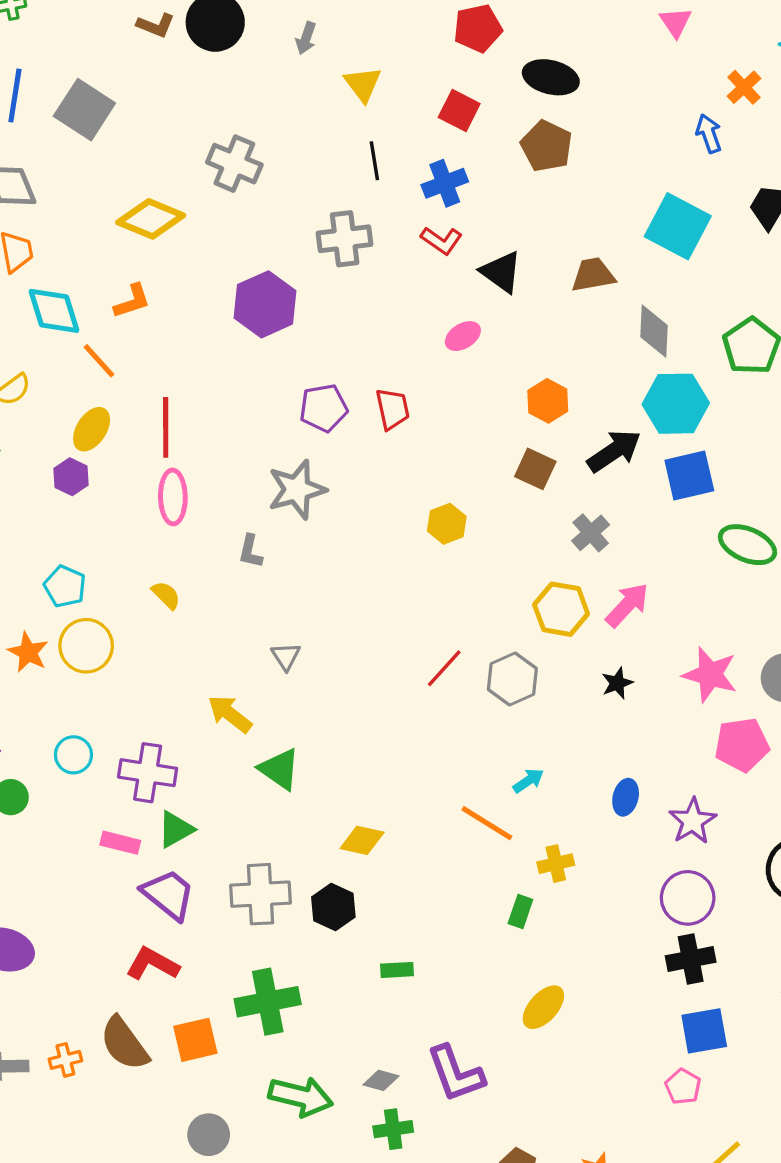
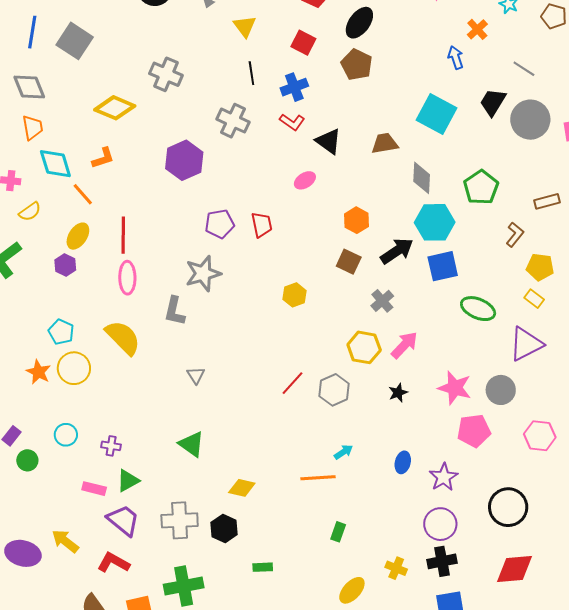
black ellipse: (551, 77) -> (359, 23), turned -68
gray cross: (345, 239) -> (233, 121), turned 32
gray L-shape: (250, 551) -> (175, 311), size x1.4
yellow semicircle: (166, 595) -> (123, 338), size x2.0
yellow arrow: (230, 714) -> (65, 541), moved
purple cross: (148, 773) -> (111, 446), size x0.6
orange line: (487, 823) -> (318, 478), turned -36
yellow cross: (556, 864) -> (396, 568), moved, turned 35

